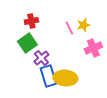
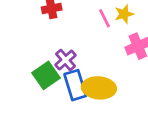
green square: (27, 43) -> (46, 75), moved

